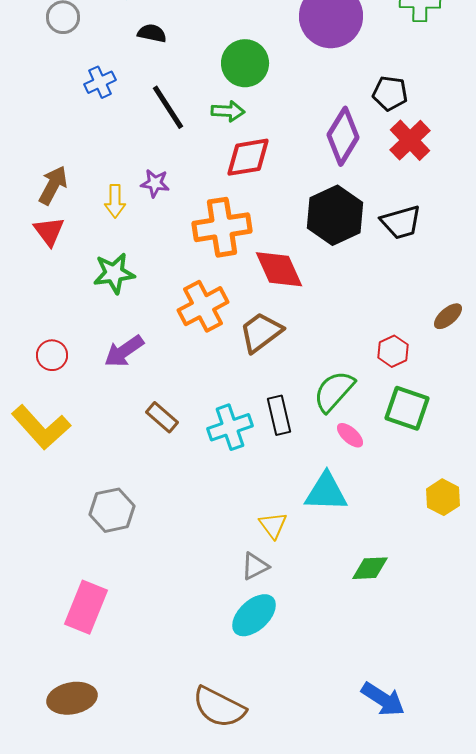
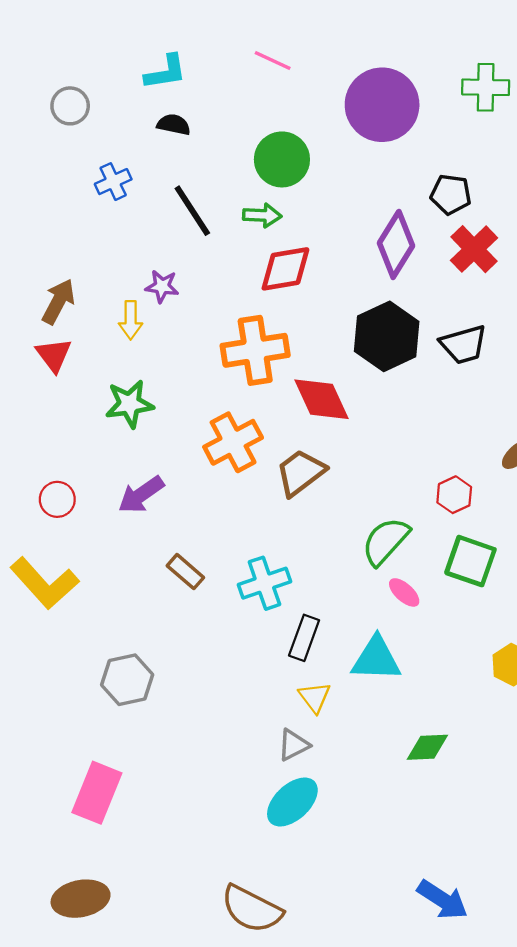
purple star: (155, 183) -> (162, 286), moved
black rectangle: (279, 415) -> (304, 638), moved, turned 33

